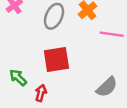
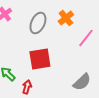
pink line: (112, 34) -> (86, 38), turned -60

